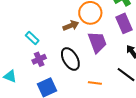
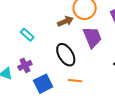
purple cross: (39, 59) -> (25, 65), moved
orange line: (95, 83) -> (75, 81), moved

